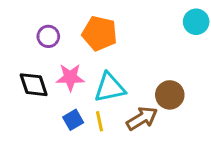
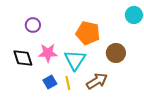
orange pentagon: (100, 33) -> (88, 33), moved
cyan triangle: (110, 88) -> (75, 60), turned -45
brown circle: (170, 95) -> (116, 53), moved

